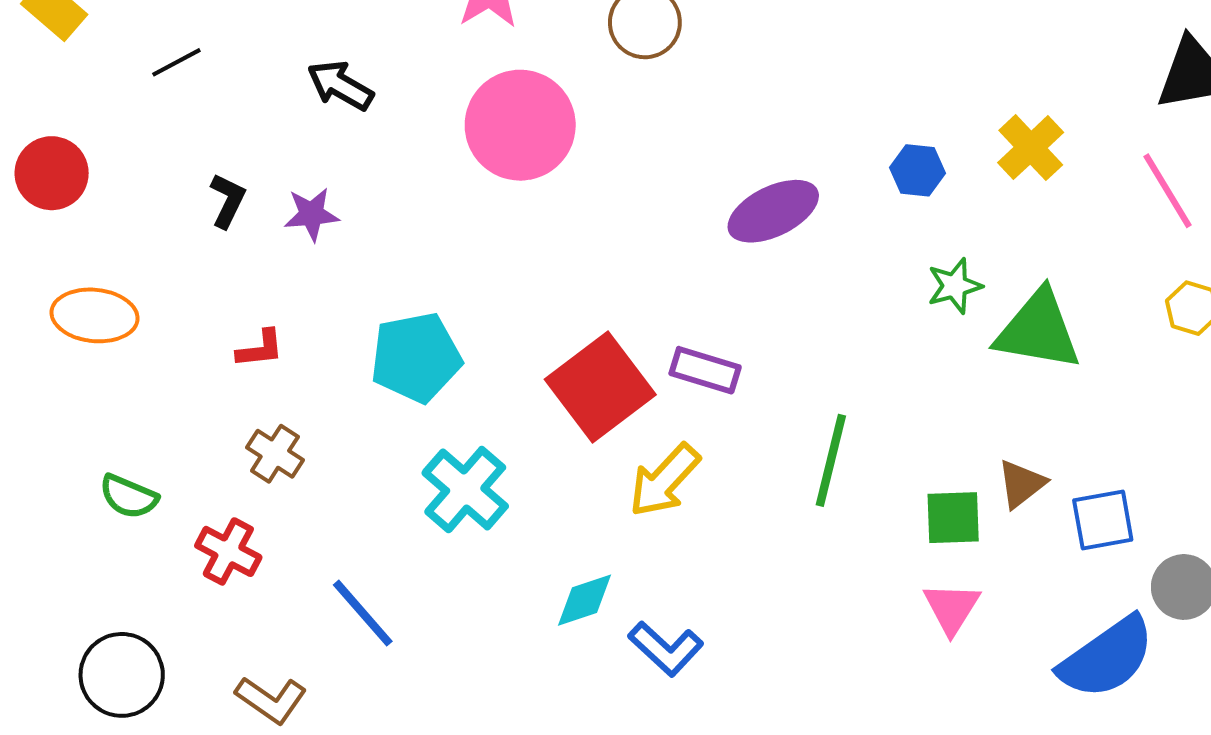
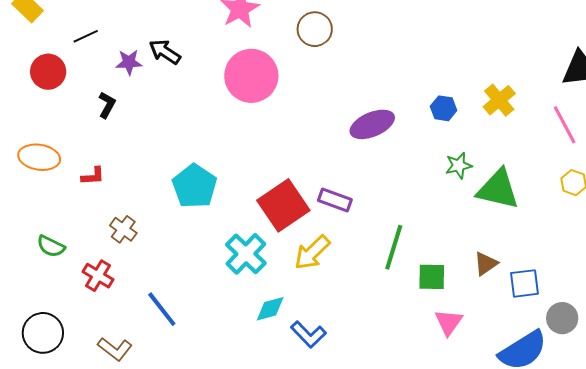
red circle: (52, 173) -> (48, 72), moved
purple star: (312, 214) -> (129, 62), moved
red L-shape: (260, 349) -> (93, 176), moved
cyan pentagon: (416, 357) -> (194, 186), turned -30
cyan cross: (465, 490) -> (246, 254), moved
green square: (953, 518) -> (432, 277), moved

